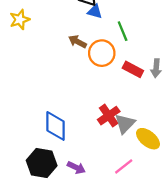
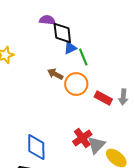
blue triangle: (95, 11) -> (70, 48), turned -40
green line: (123, 31) -> (83, 57), moved

